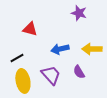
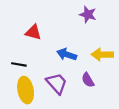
blue arrow: (60, 49) -> (67, 54), turned 30
black line: (17, 58) -> (19, 64), turned 40

